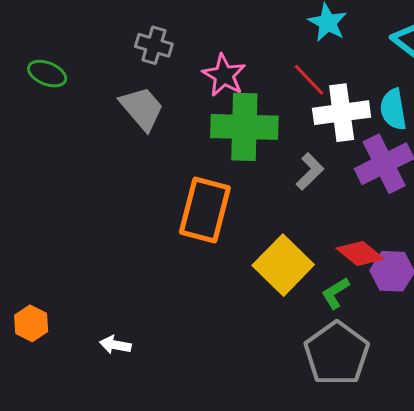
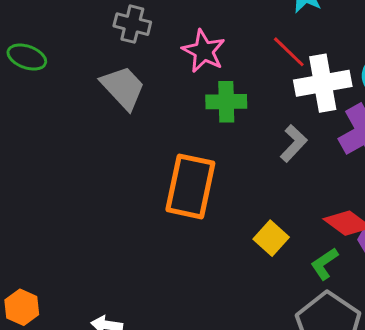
green cross: (244, 127) -> (226, 102), size x0.6
yellow square: (283, 265) -> (271, 238), size x0.6

